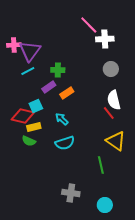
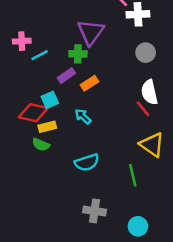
pink cross: (14, 45) -> (22, 41), moved
purple triangle: (30, 51) -> (91, 32), moved
cyan semicircle: (65, 143) -> (87, 162), moved

